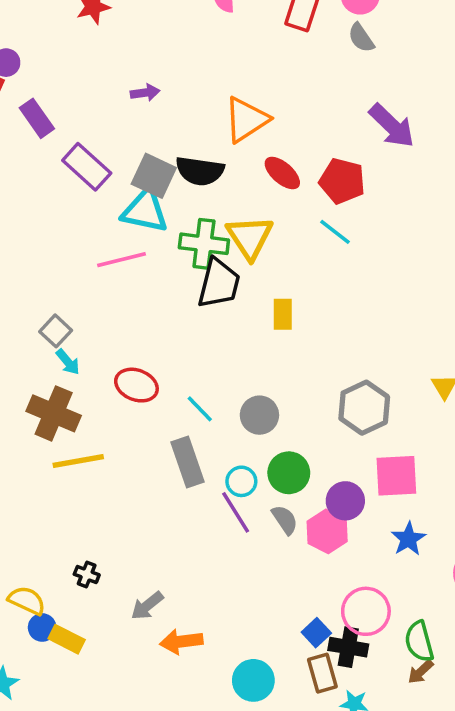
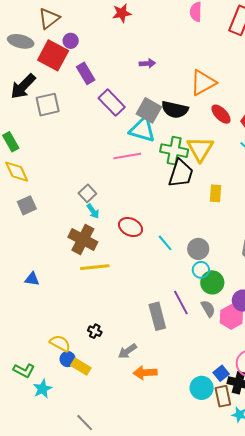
gray rectangle: (187, 462) -> (157, 316), moved
cyan circle: (241, 481) -> (201, 270), moved
cyan circle: (253, 680) -> (202, 388), moved

